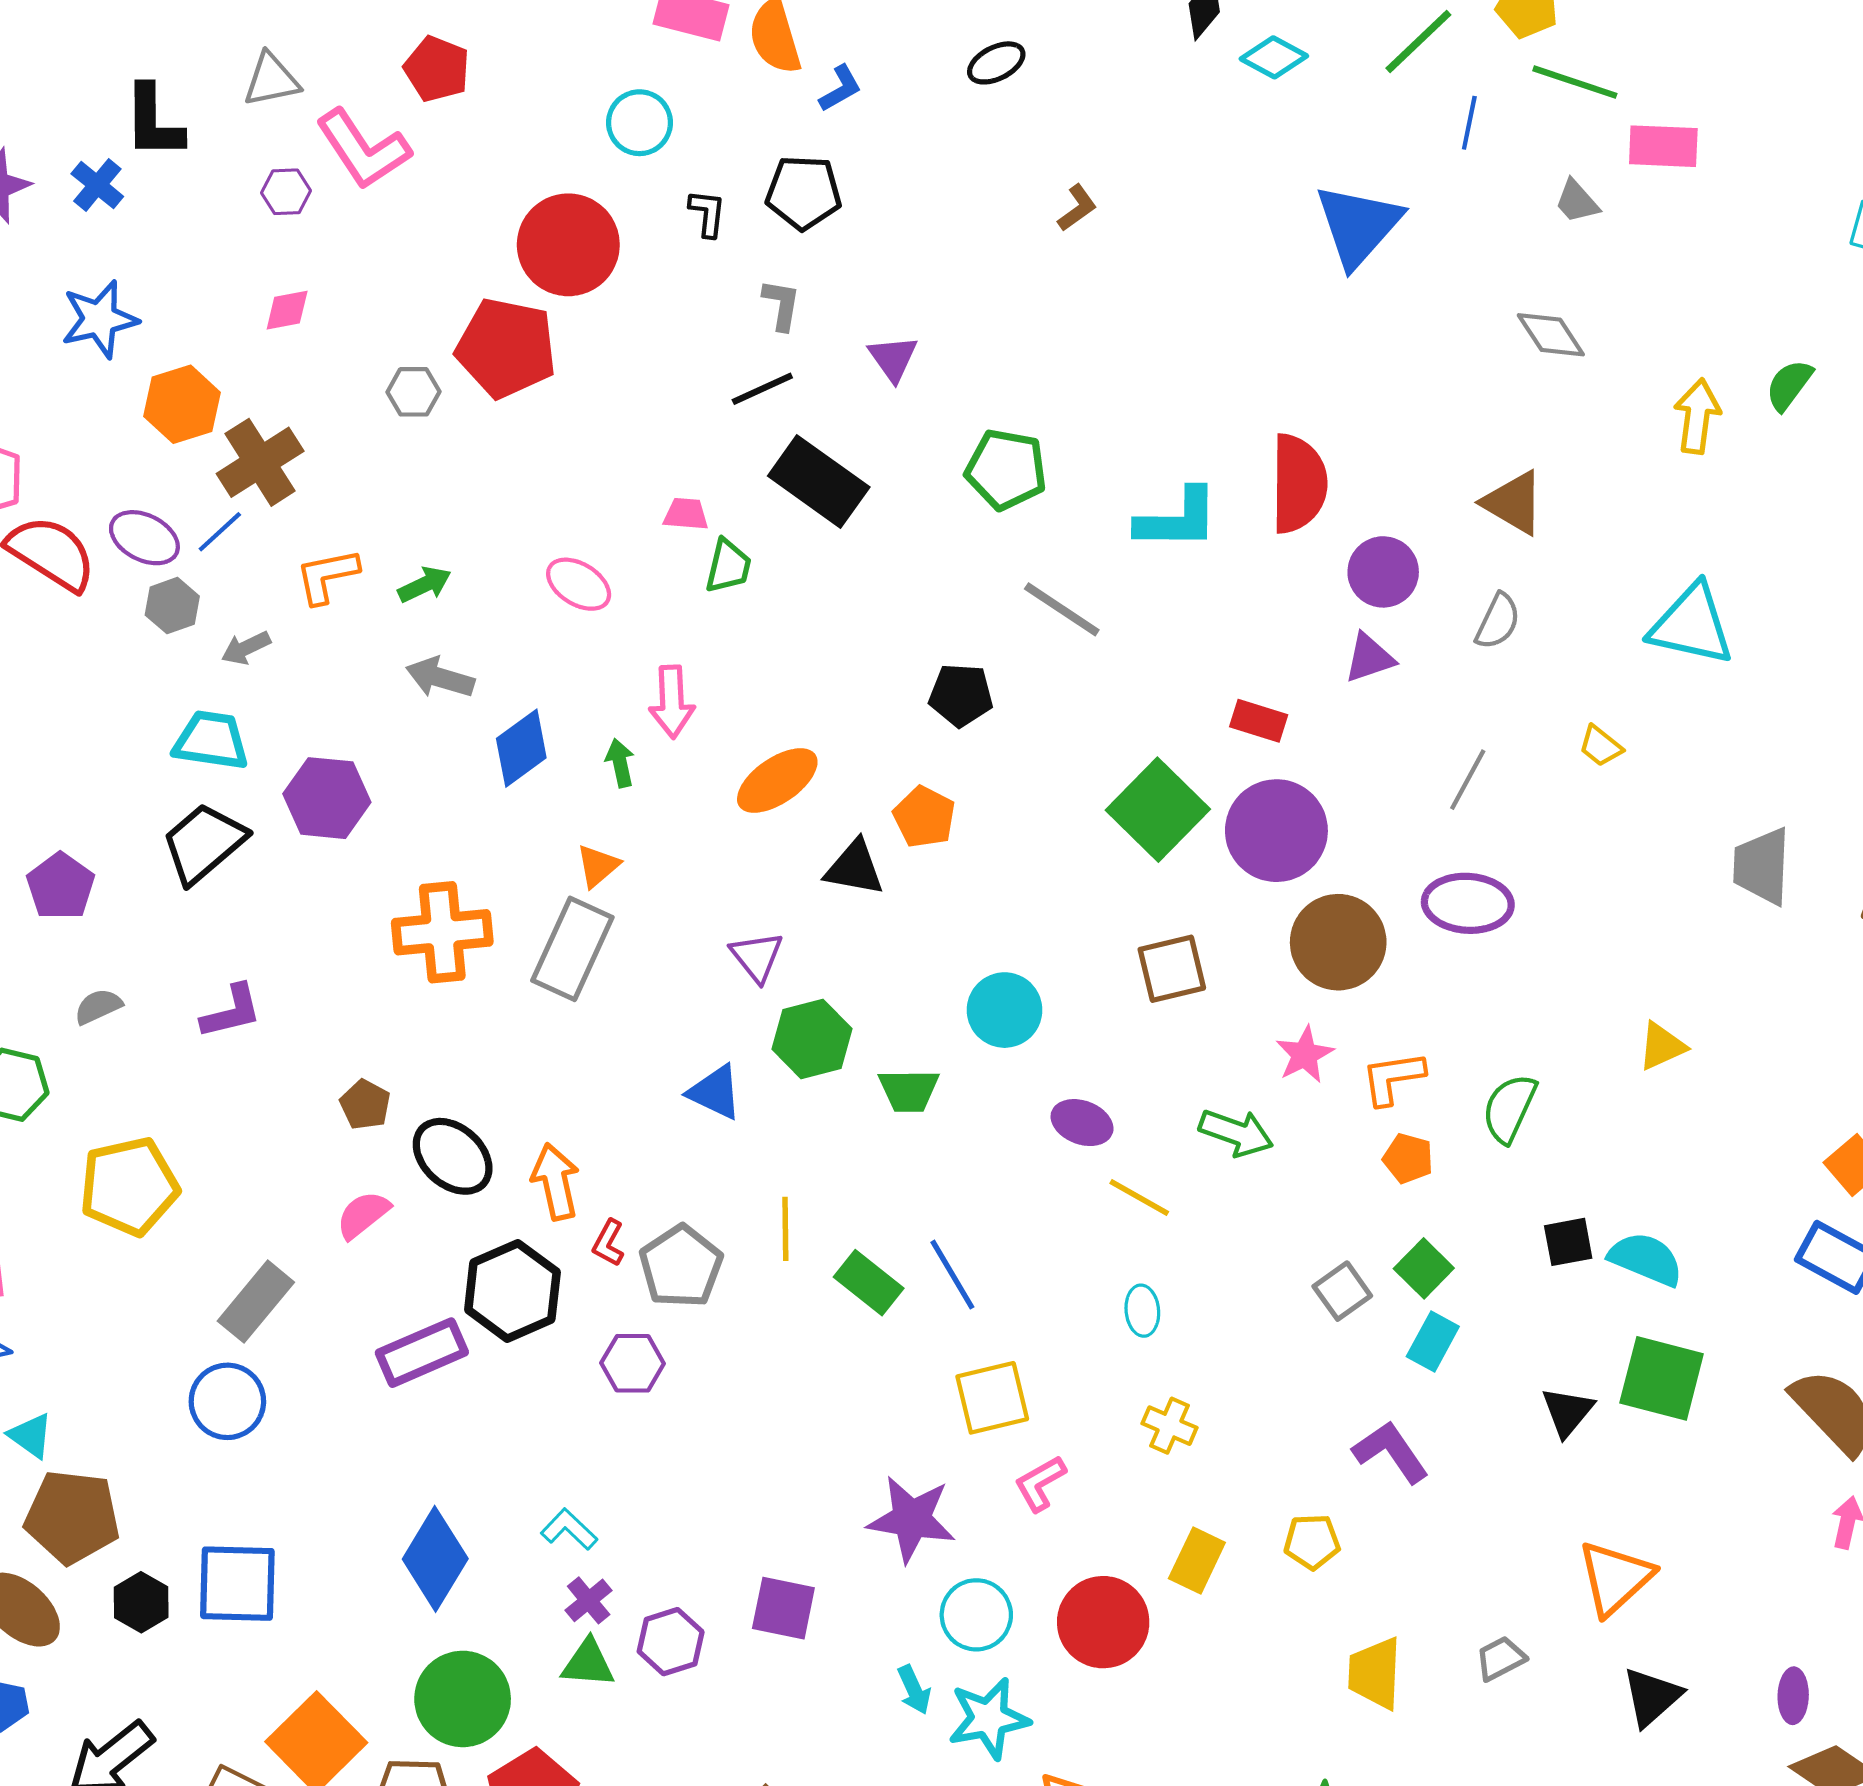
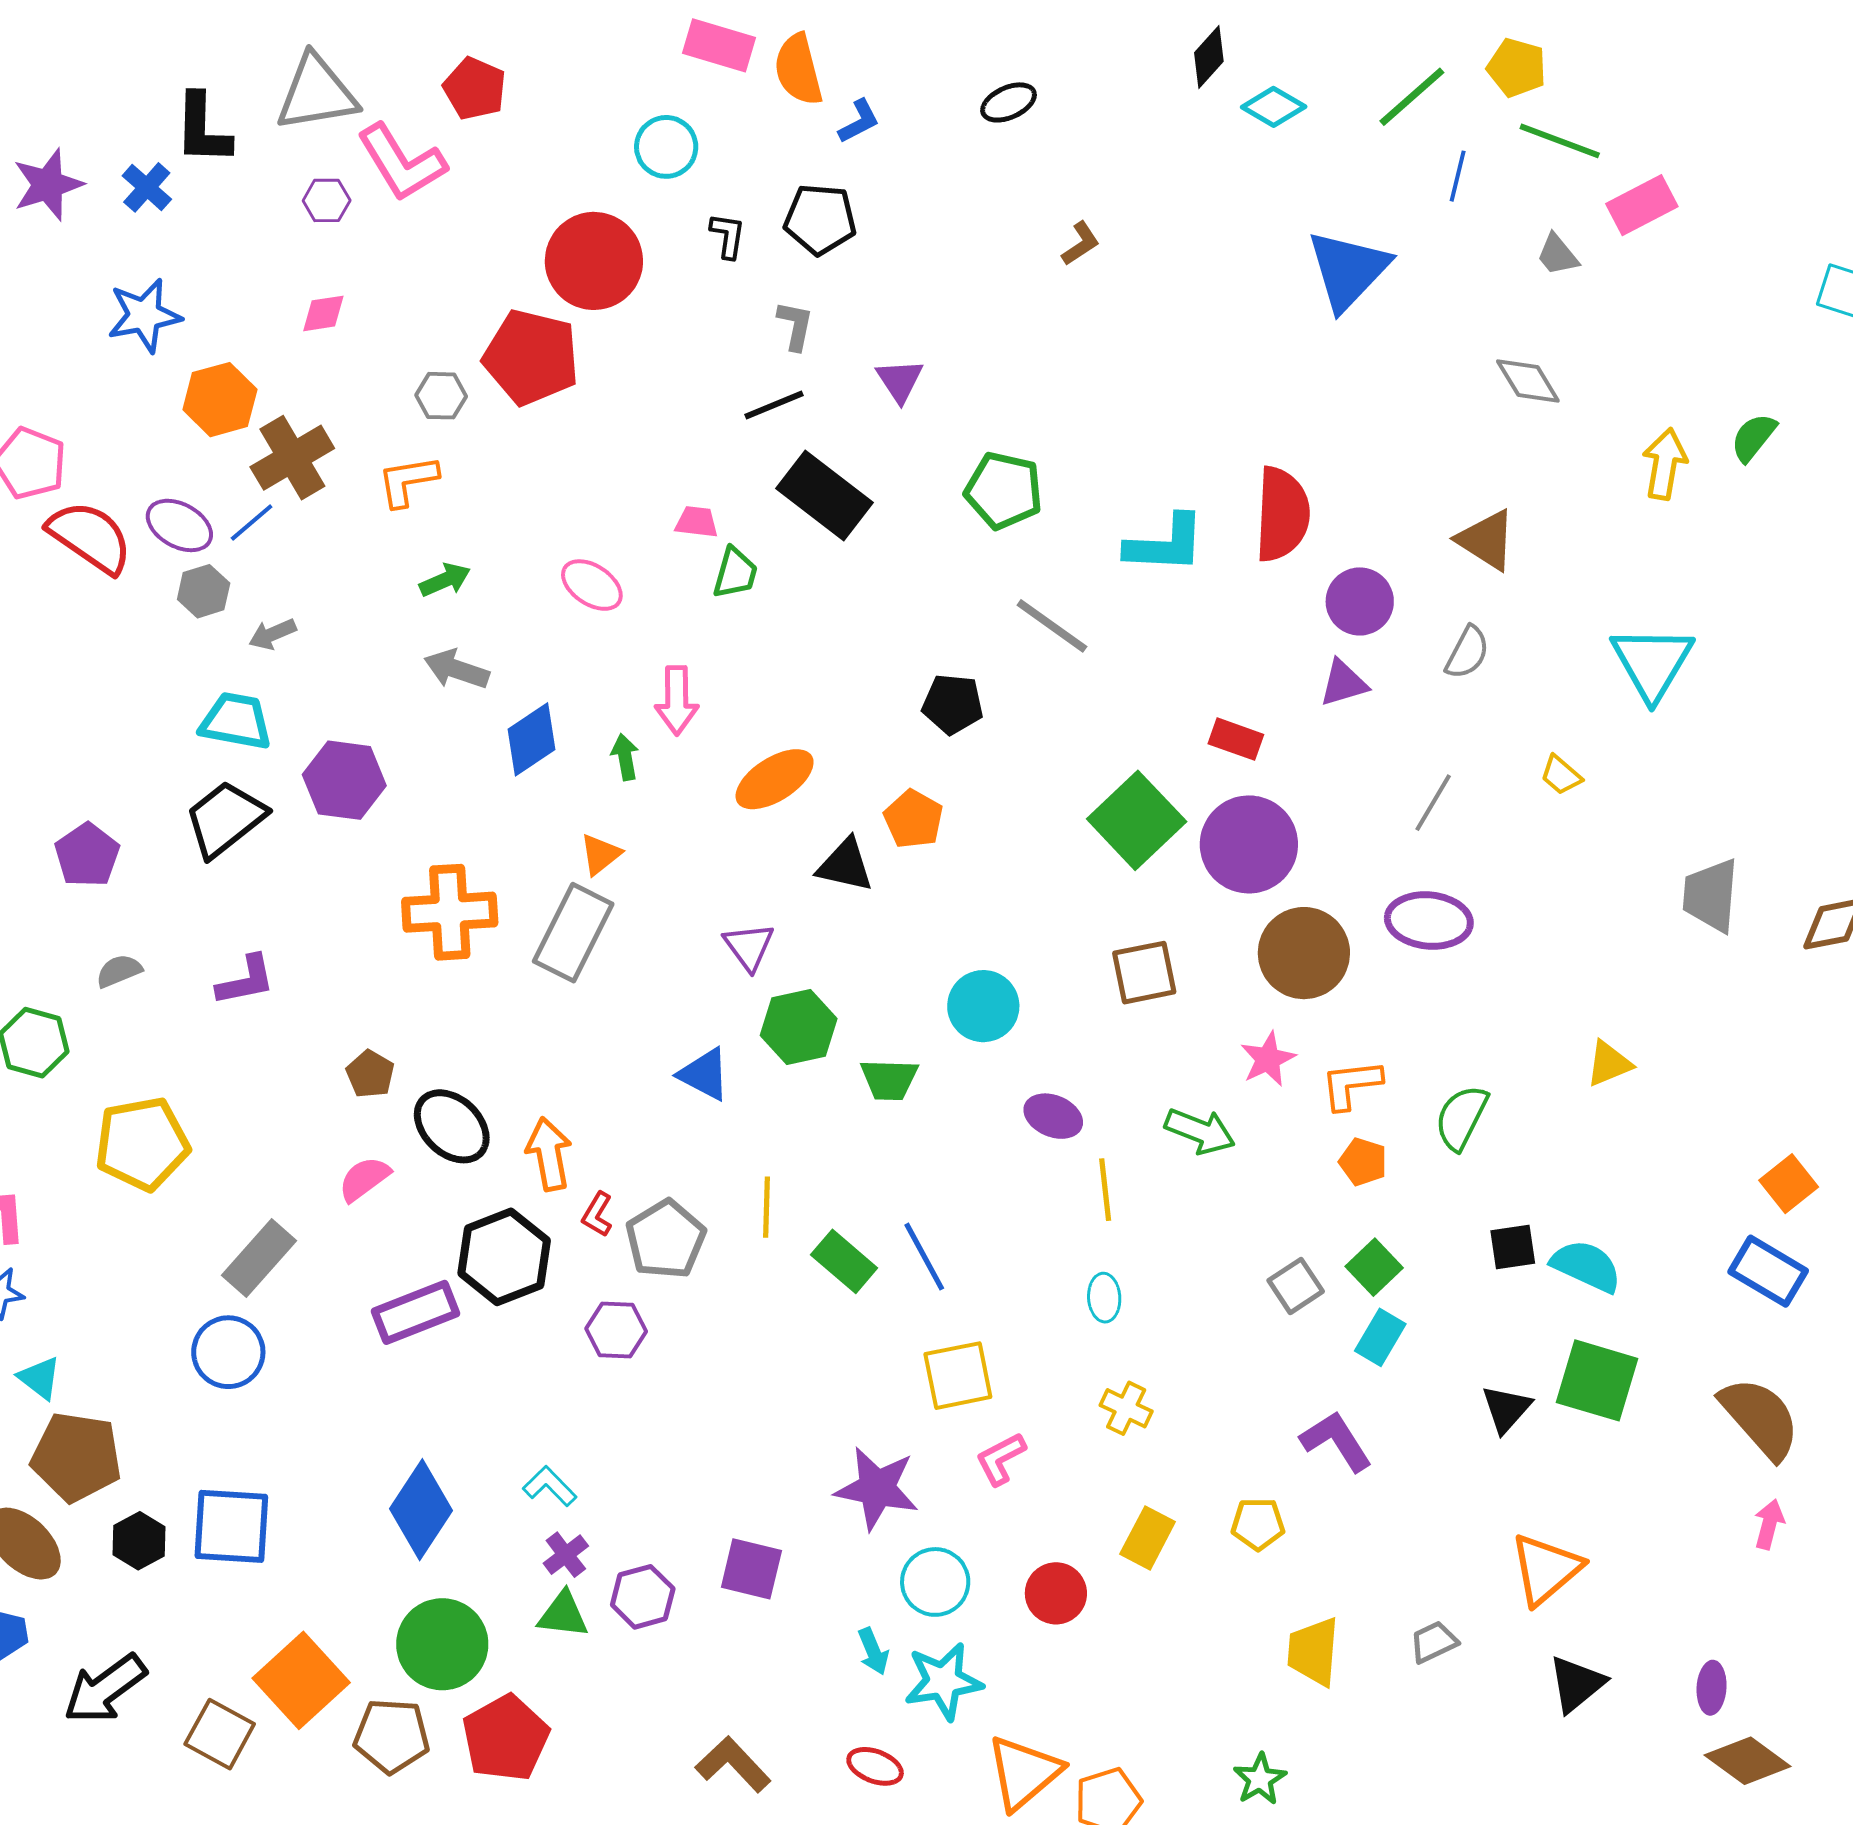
gray triangle: (271, 80) -> (317, 93), size x1.5
pink rectangle: (1663, 146) -> (1642, 205), turned -32
orange L-shape: (327, 576) -> (408, 481), moved
cyan triangle: (1692, 625) -> (1652, 663), turned 46
yellow line: (1139, 1197) -> (1105, 1190), turned 52
red circle: (1103, 1622) -> (1056, 1593), size x0.7

